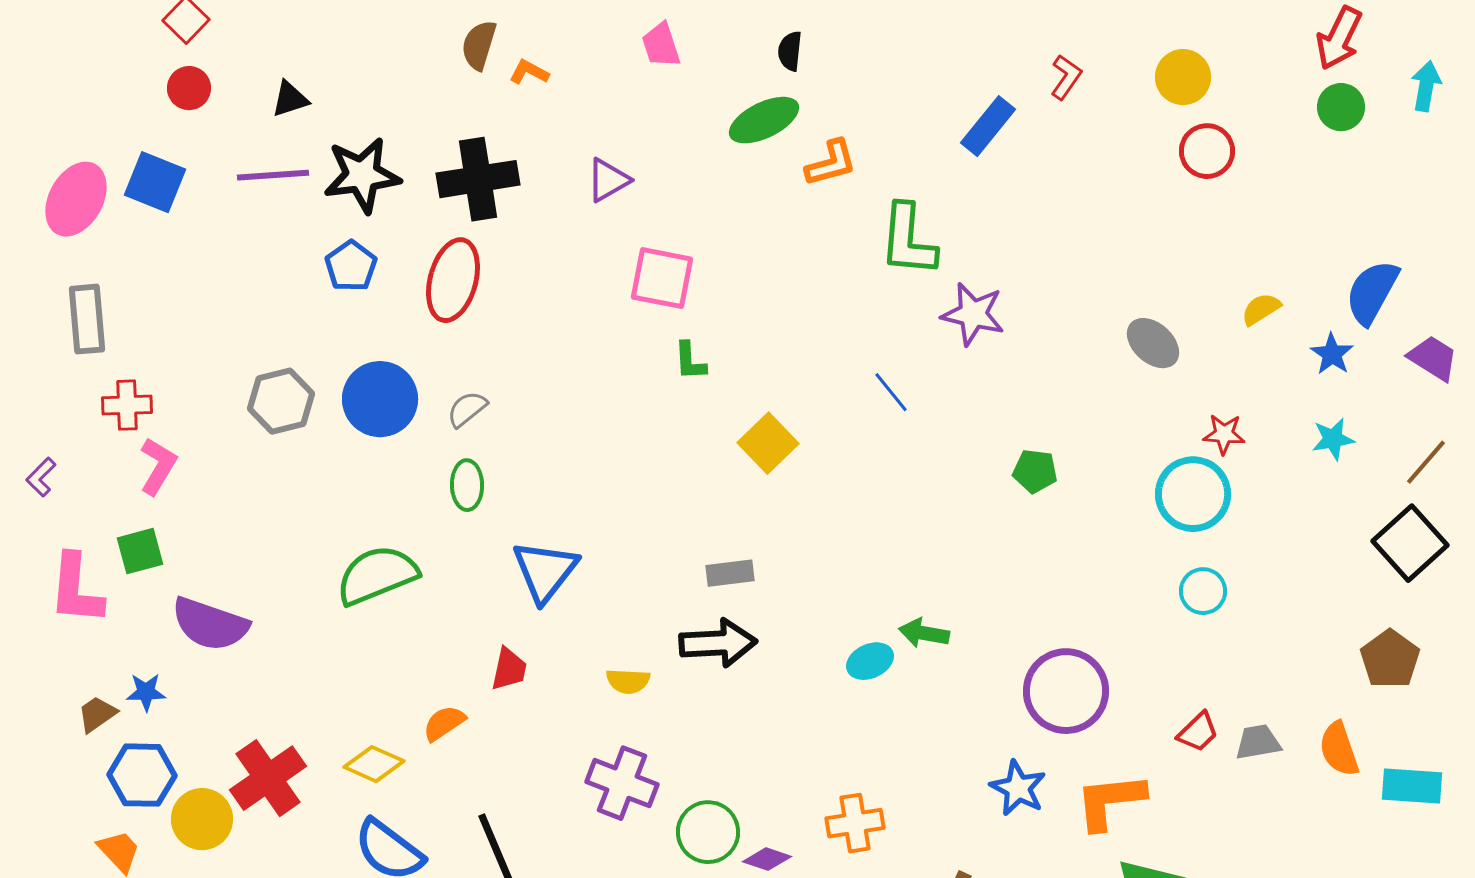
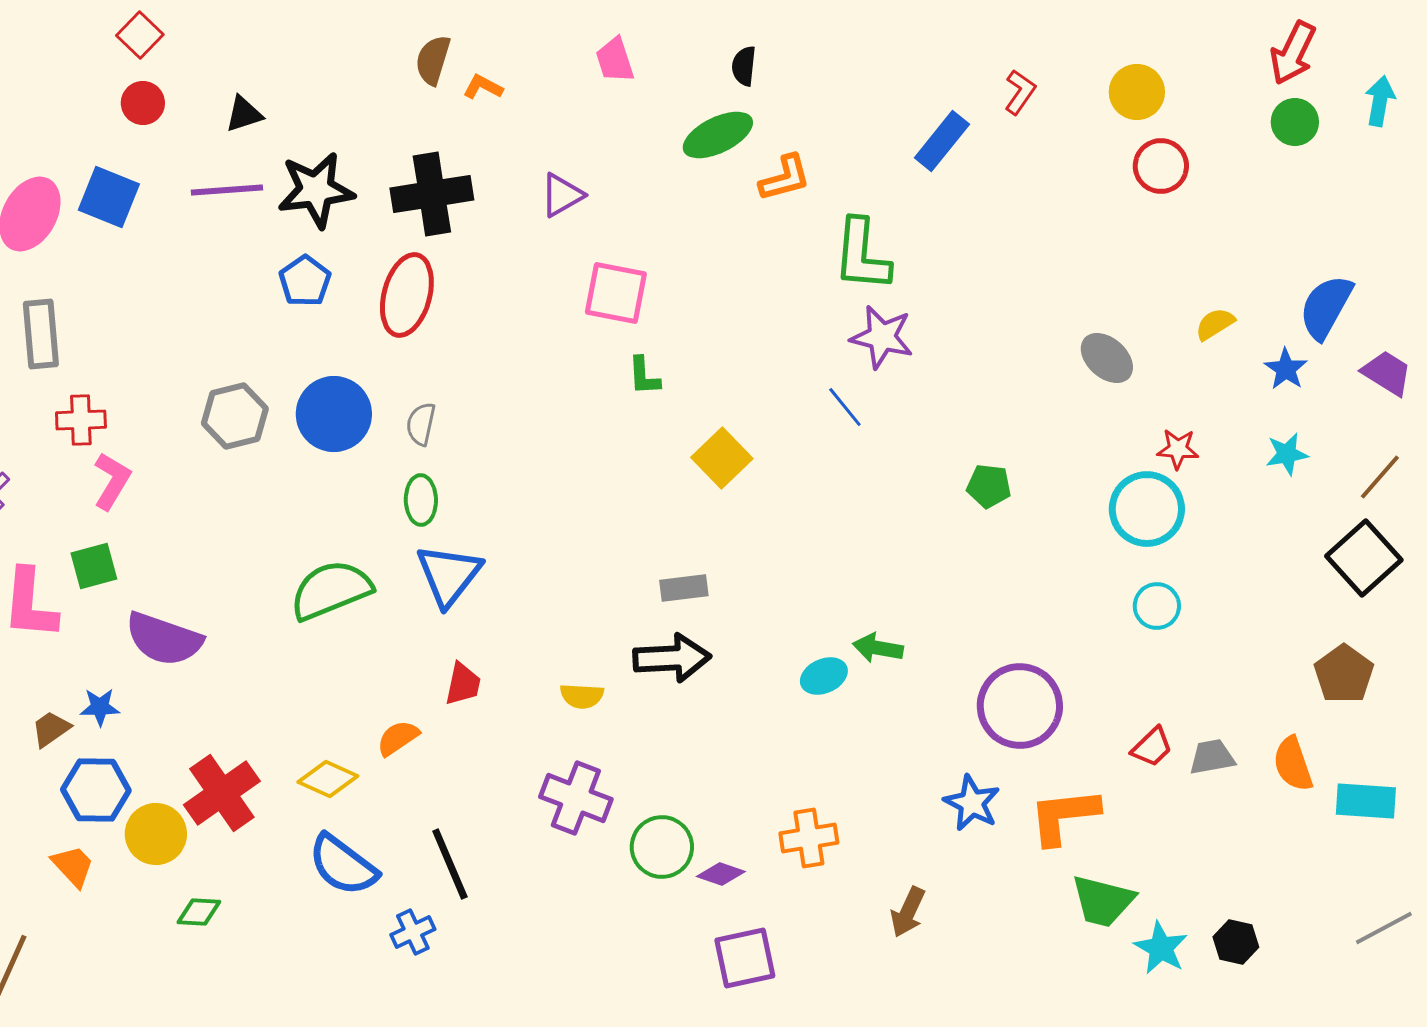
purple star: (973, 314) -> (882, 337), moved
gray semicircle: (467, 409) -> (421, 424), turned -39
blue triangle: (545, 571) -> (449, 575), moved

